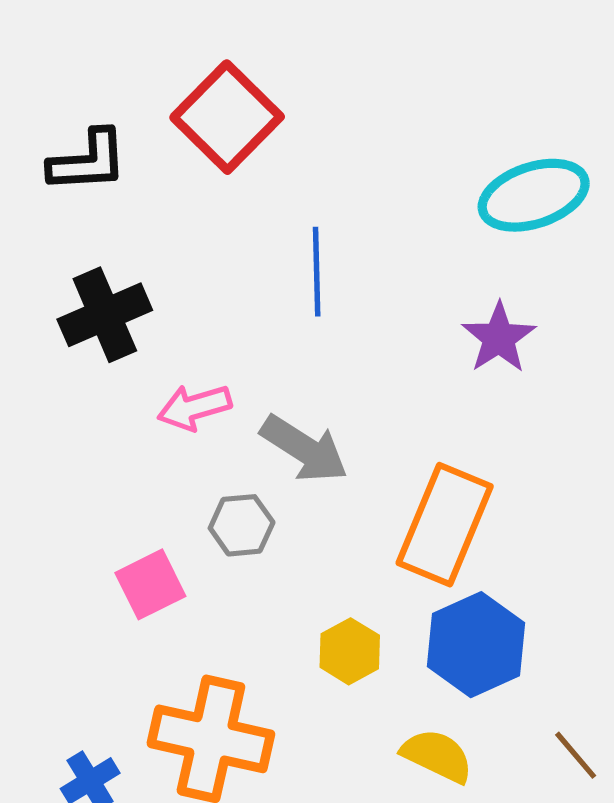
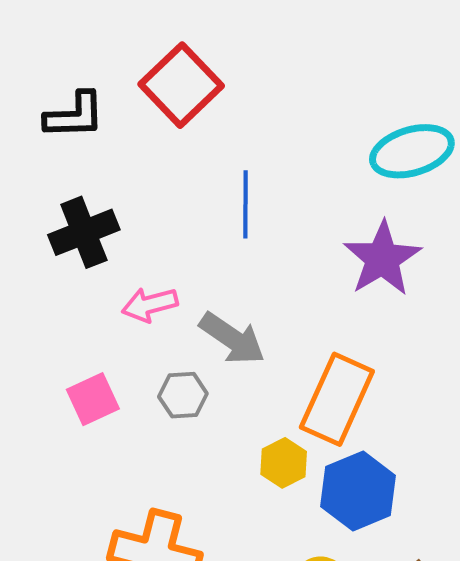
purple star: (499, 338) -> (382, 259), size x1.4
pink square: (150, 584) -> (93, 399), moved
yellow hexagon: (350, 651) -> (284, 463), moved

